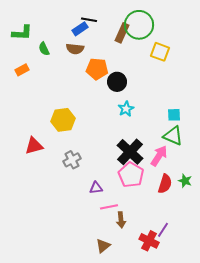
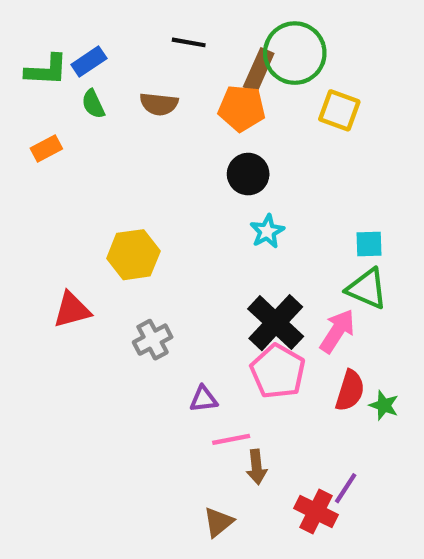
blue rectangle: (80, 29) -> (89, 62), moved
orange pentagon: (97, 69) -> (242, 108), moved
green star: (185, 181) -> (384, 405), moved

